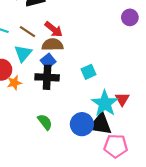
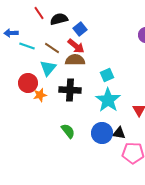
blue square: (48, 61) -> (80, 29), moved
cyan square: (88, 72) -> (107, 75), moved
cyan star: (105, 103) -> (108, 100), moved
black triangle: (100, 124) -> (119, 133), size x0.6

